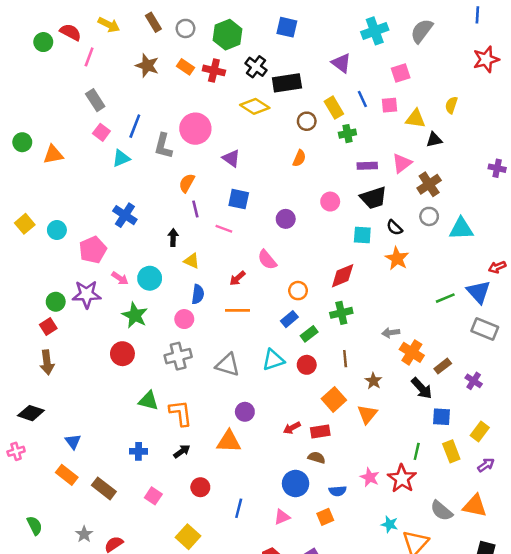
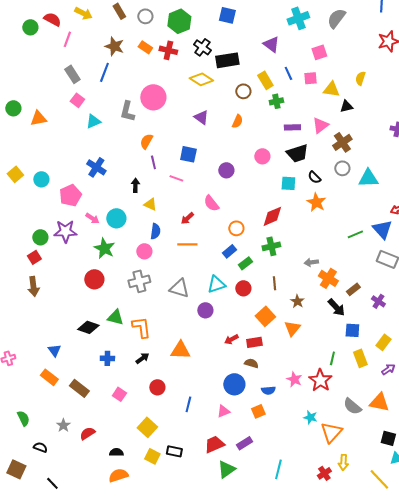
blue line: (135, 126) -> (104, 72), moved
purple triangle: (231, 158) -> (201, 117), moved
purple circle: (245, 412) -> (205, 310), moved
black diamond: (31, 413) -> (88, 327), moved

